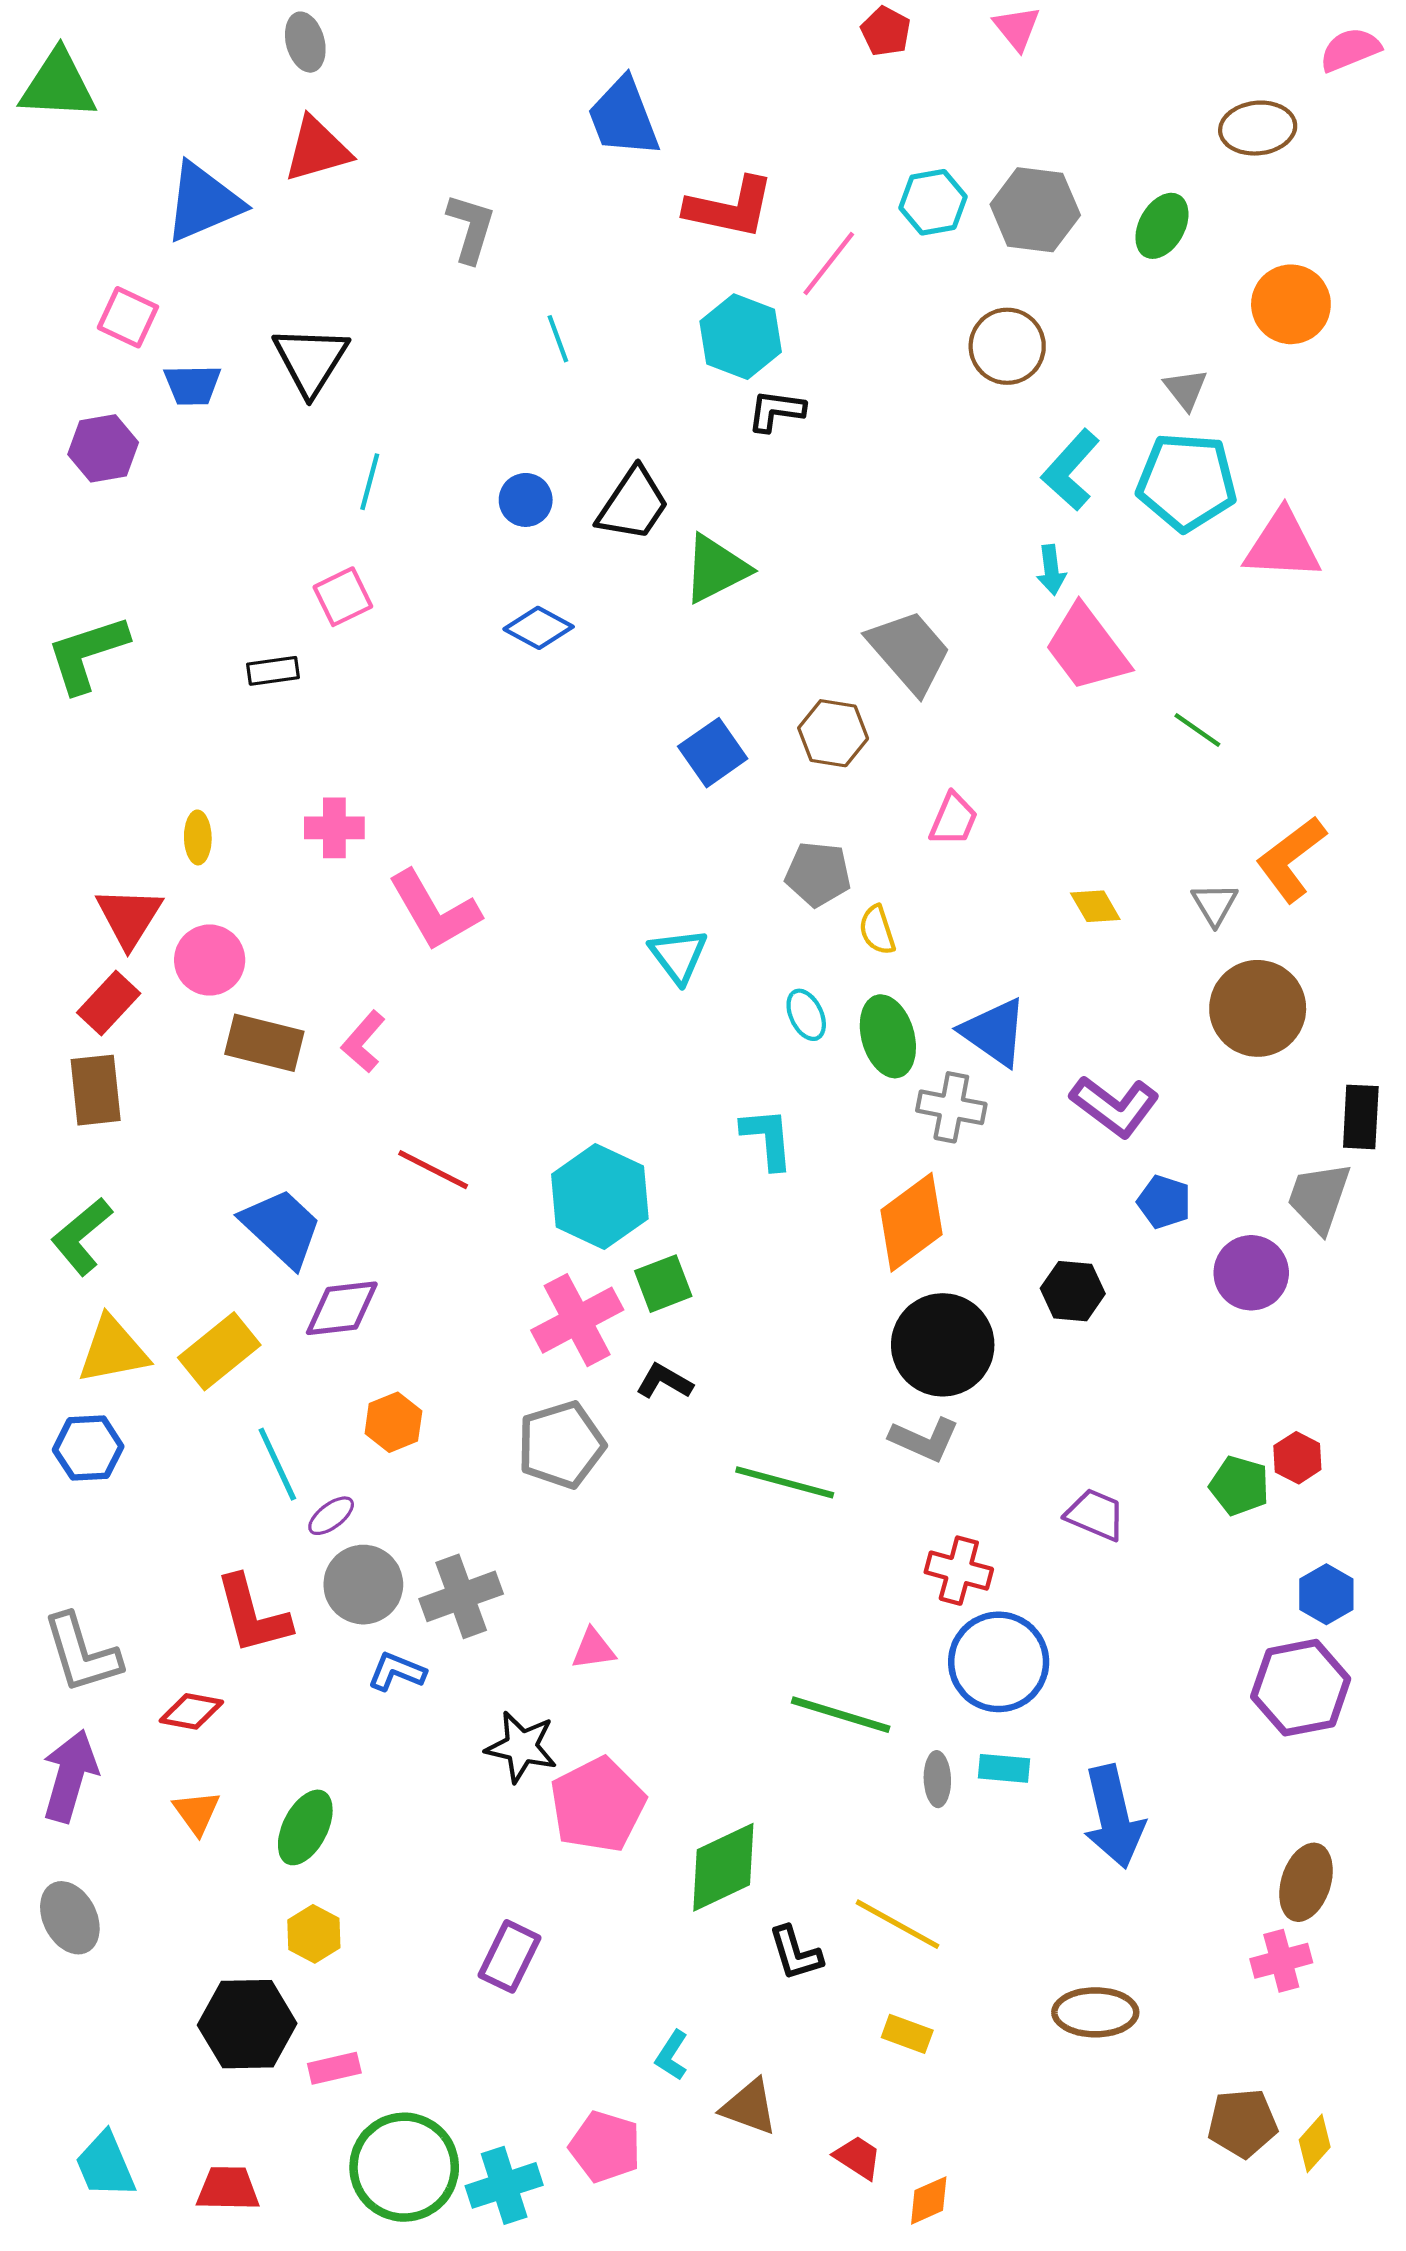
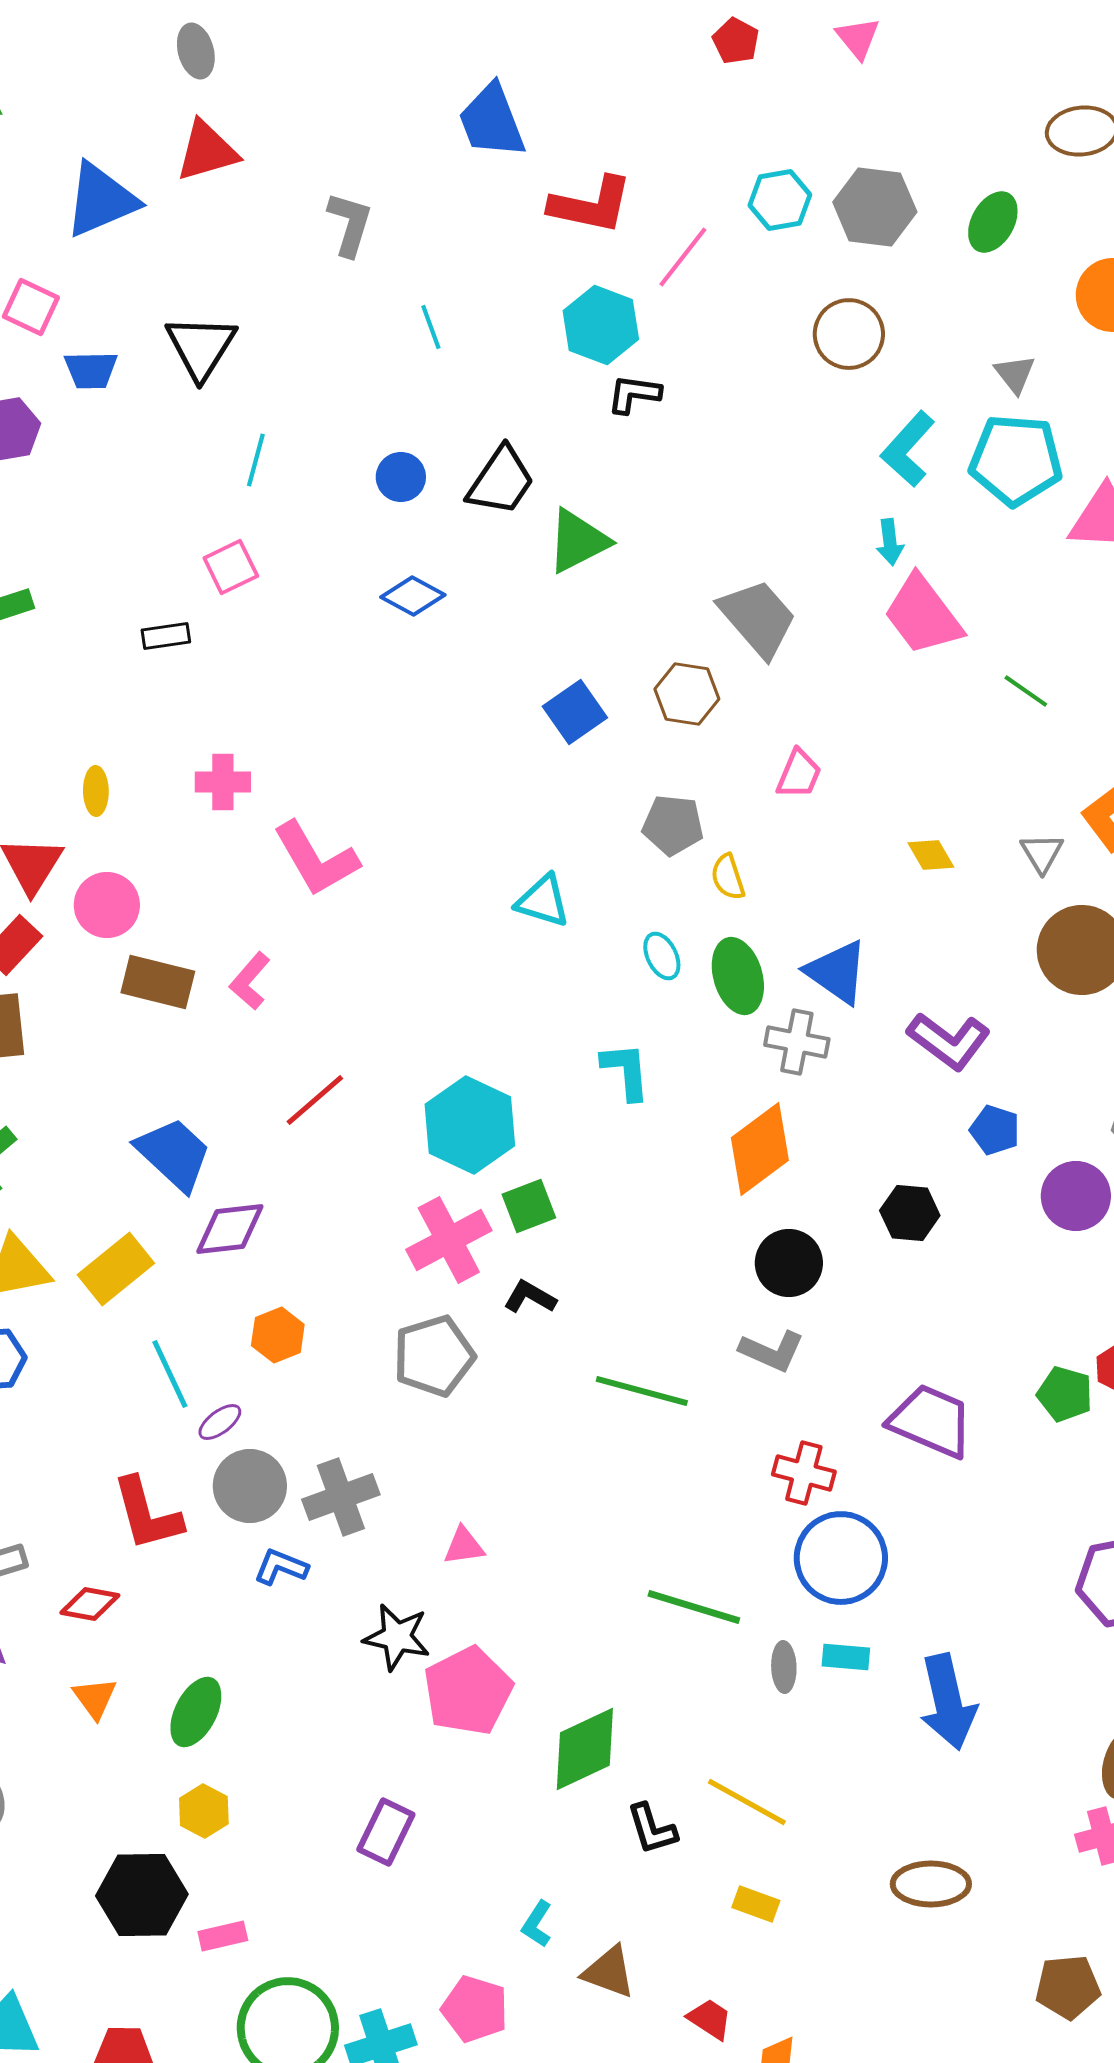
cyan triangle: (678, 956) -> (543, 901), turned -36
red line: (433, 1170) -> (315, 1100), turned -68
black circle: (943, 1345) -> (789, 1263), size x0.7
purple trapezoid: (1095, 1515) -> (931, 1421), size x1.5

